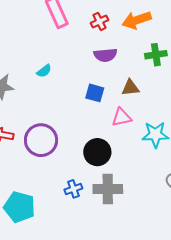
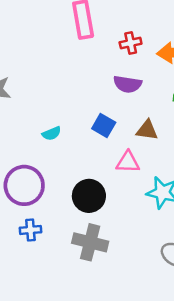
cyan semicircle: (44, 71) -> (52, 133), moved
purple circle: (41, 140) -> (24, 185), moved
blue cross: (73, 189) -> (30, 230), moved

